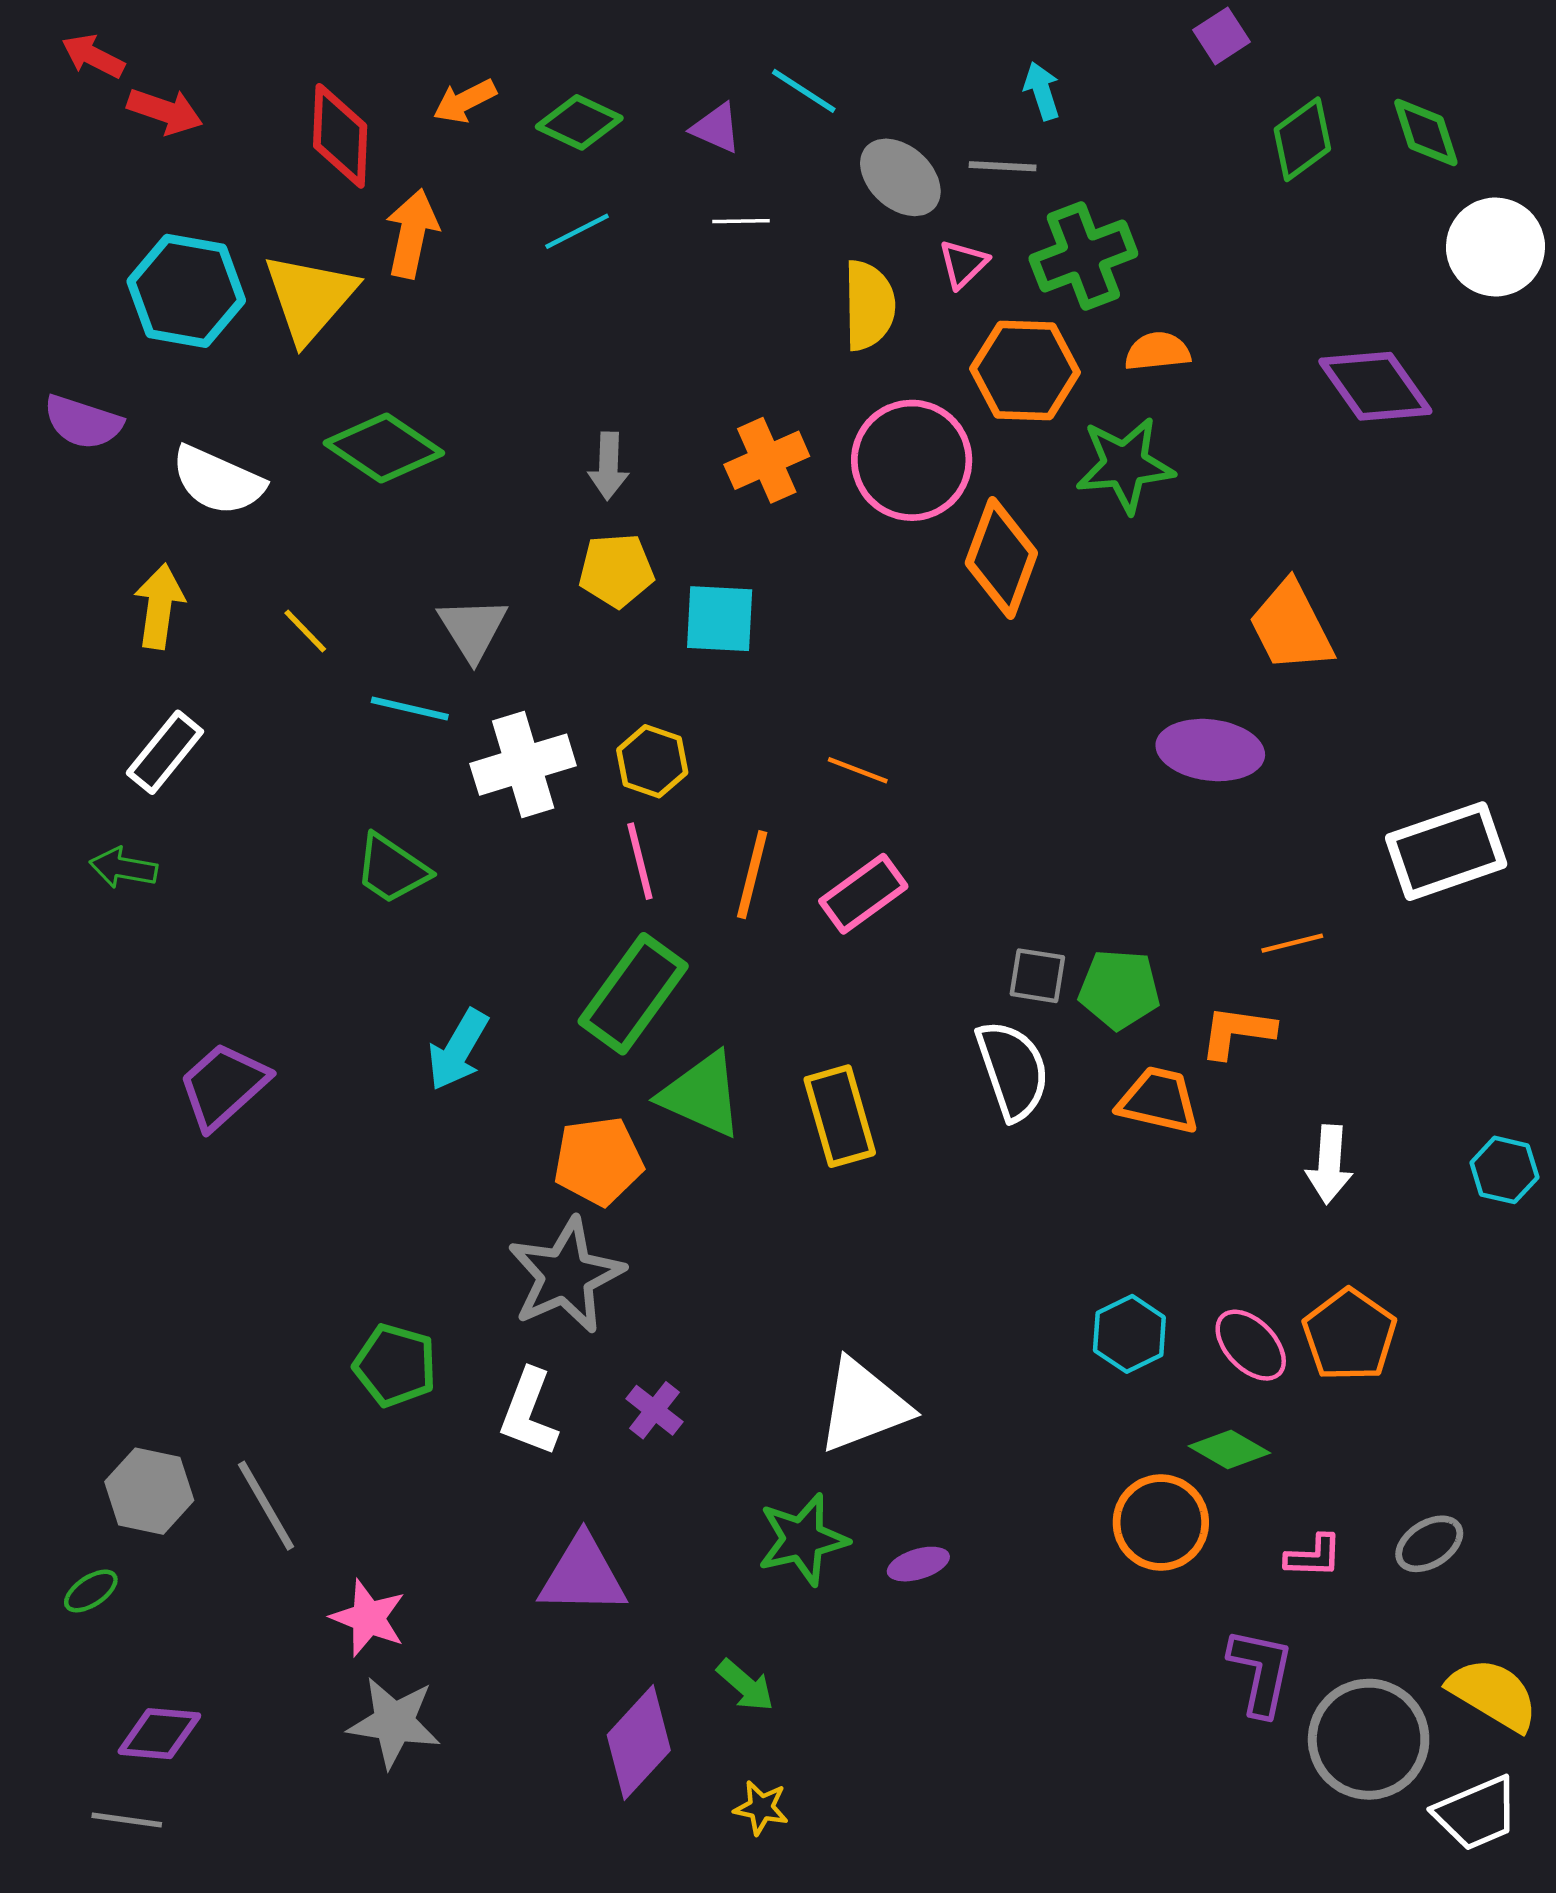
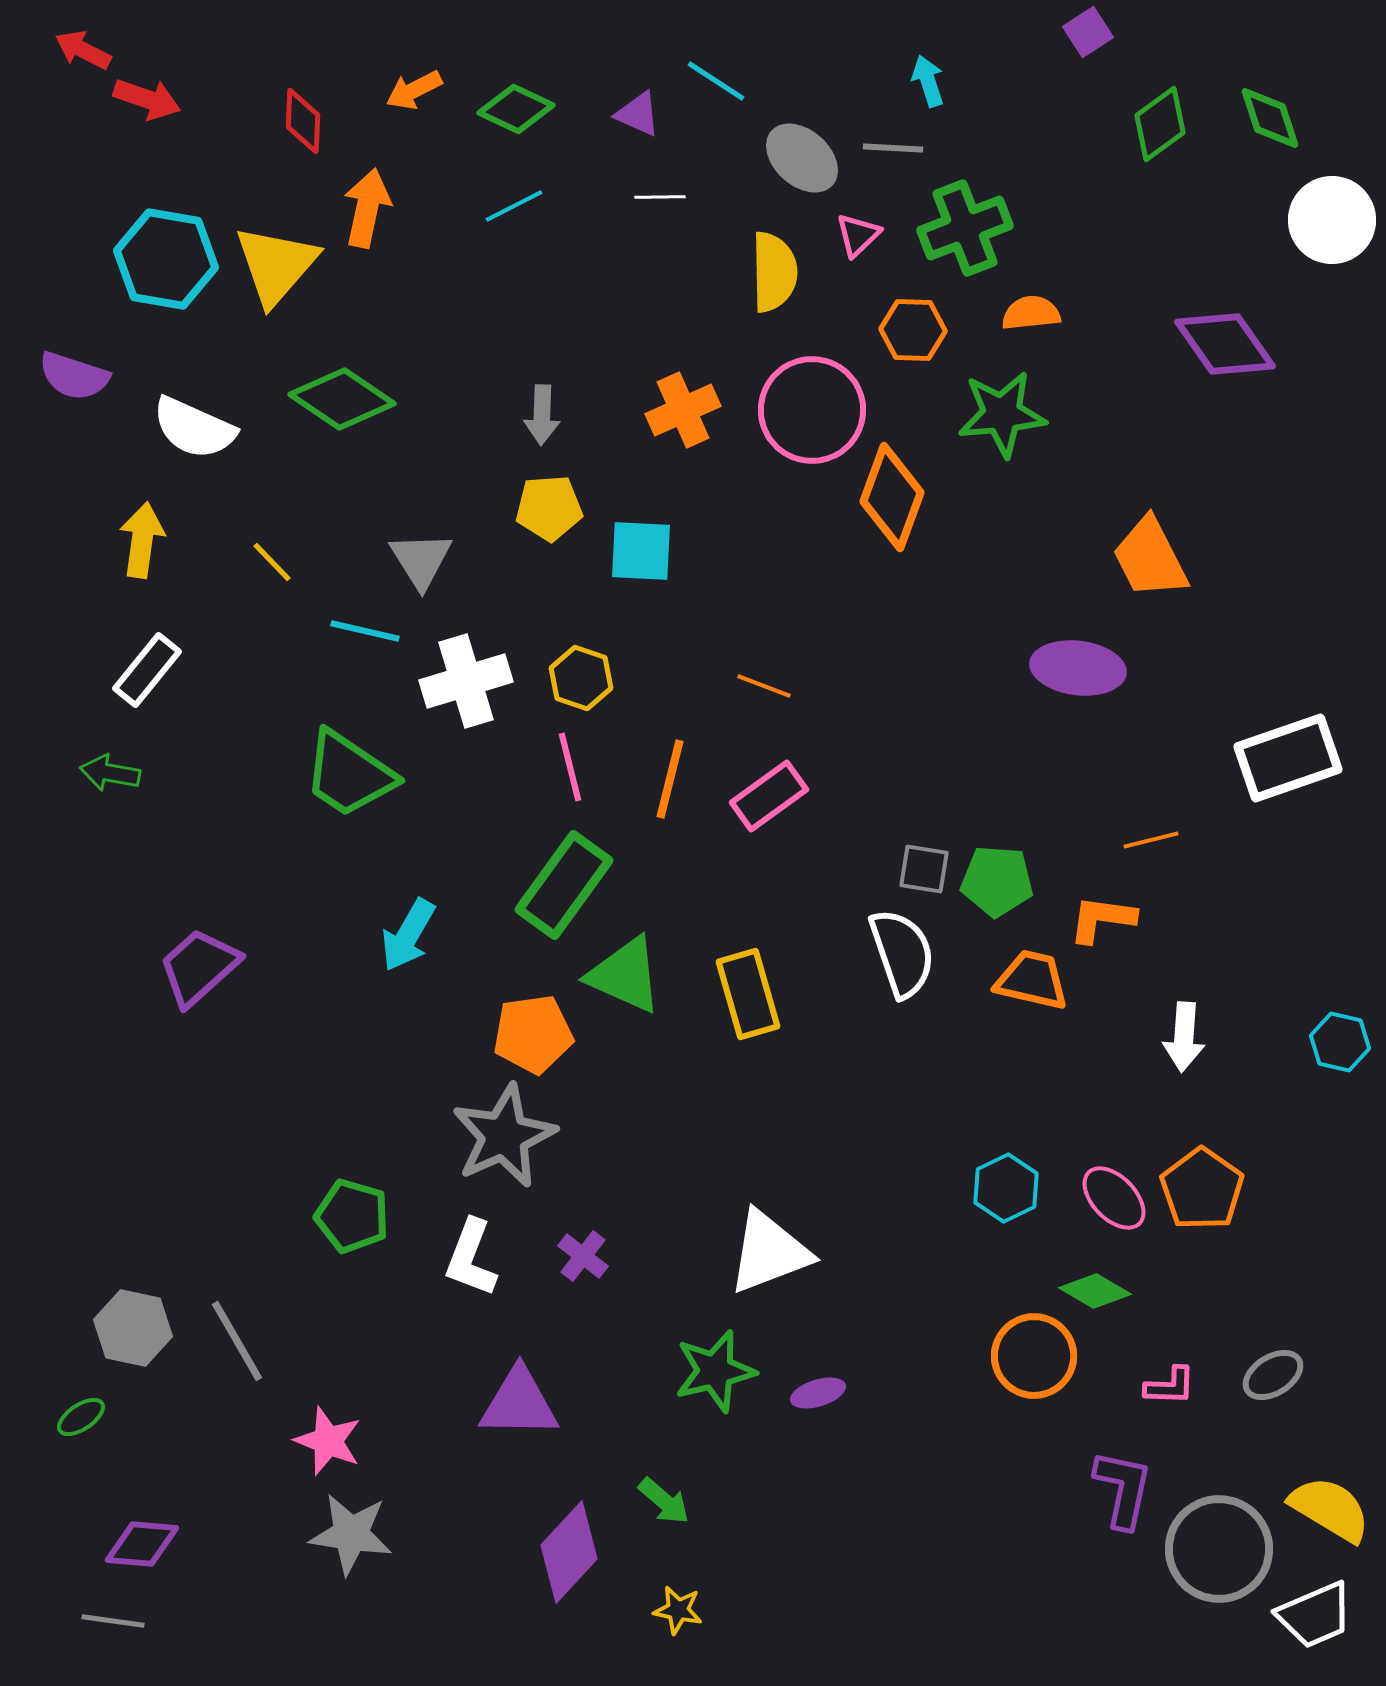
red diamond: (340, 136) -> (303, 121), size x0.7
orange hexagon: (1025, 371) -> (913, 330), size x0.7
green trapezoid: (392, 869) -> (349, 774), size x1.4

